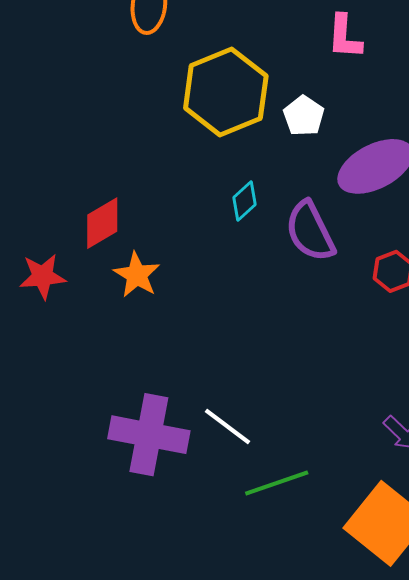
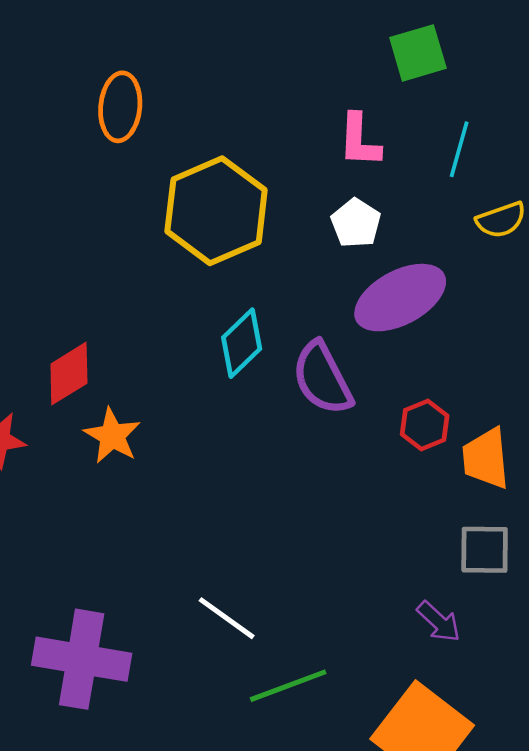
white pentagon: (304, 116) -> (356, 223), moved
cyan diamond: (244, 201) -> (242, 343), size x1.4
purple cross: (149, 435) -> (82, 659), moved

